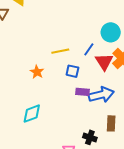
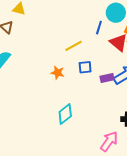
blue line: (89, 49) -> (99, 28), moved
blue square: (72, 71) -> (85, 67), moved

